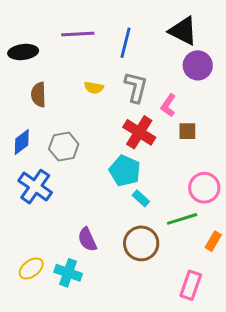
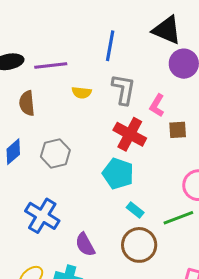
purple line: (78, 34) -> (51, 66), moved
blue cross: (35, 187) -> (42, 216), moved
cyan rectangle: (141, 198) -> (135, 210), moved

